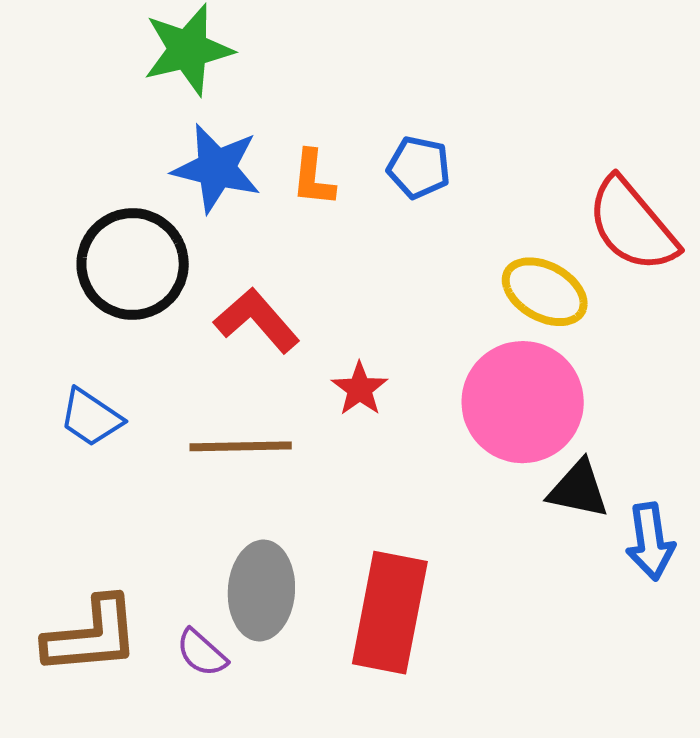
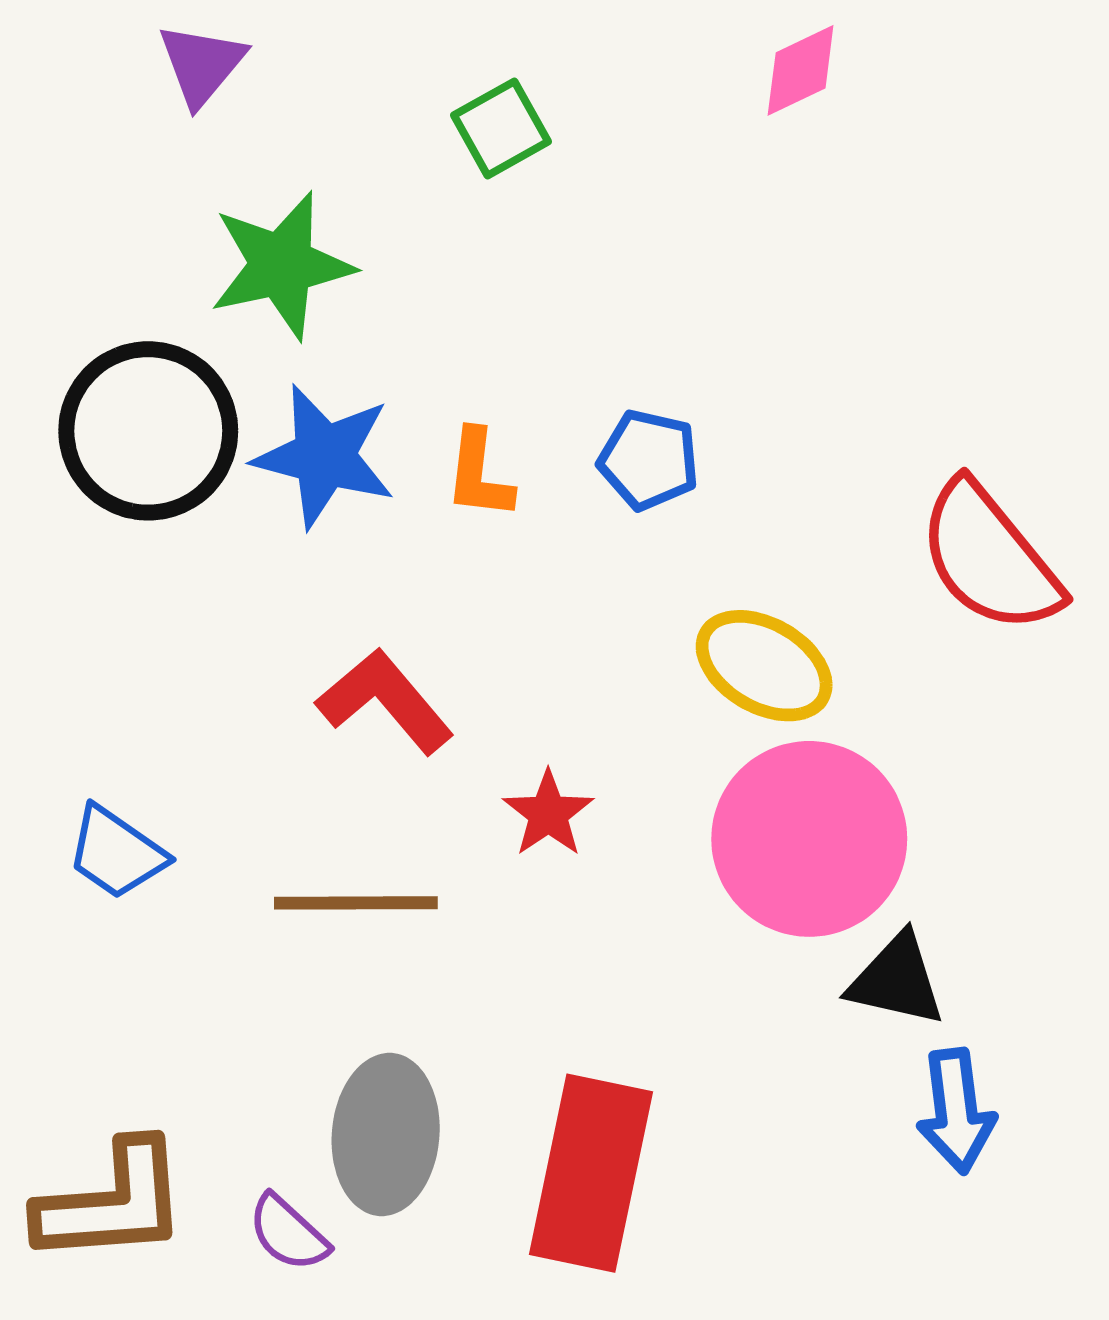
black circle: (133, 264) -> (148, 431), moved
yellow ellipse: (545, 292) -> (764, 666), moved
blue arrow: (650, 541) -> (956, 1111), moved

